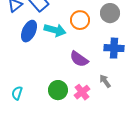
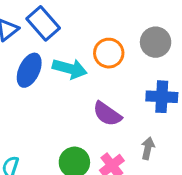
gray arrow: (105, 81) -> (148, 148), turned 48

